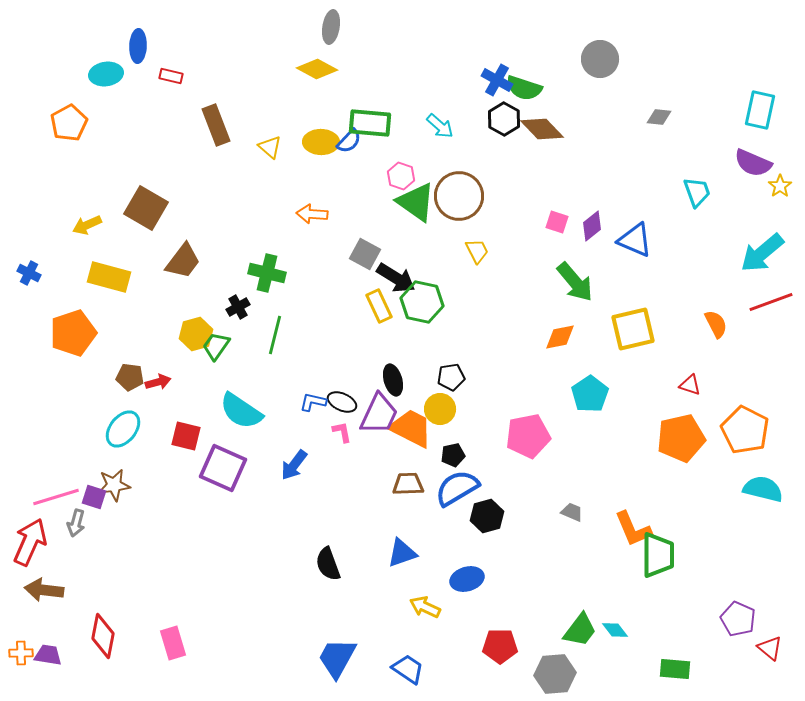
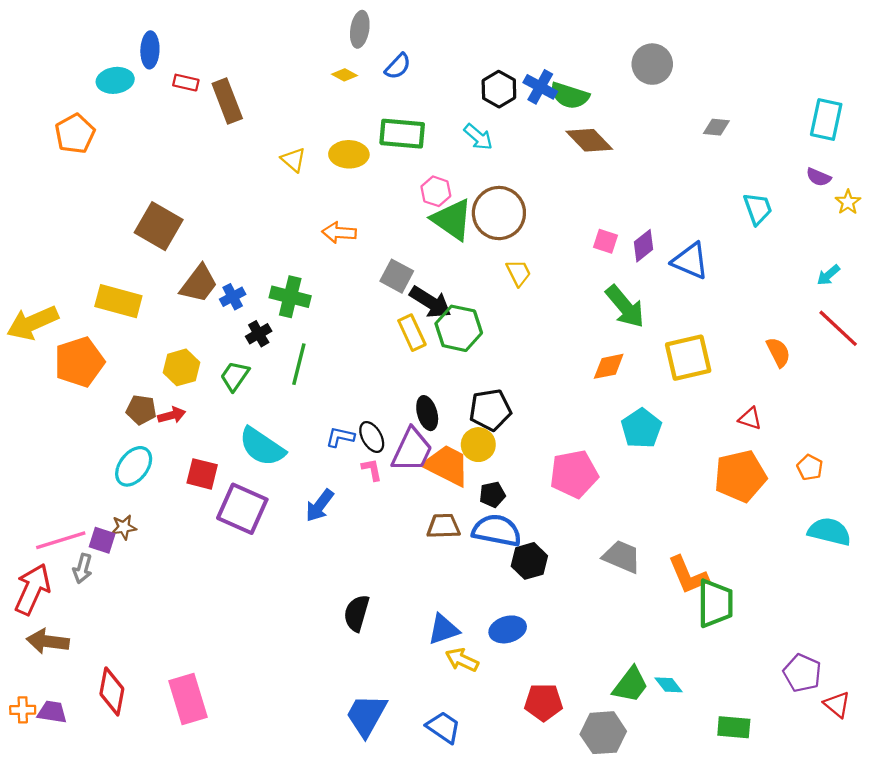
yellow diamond: (317, 69) -> (345, 75), size x0.6
black hexagon: (504, 119) -> (499, 89), moved
brown rectangle: (216, 125) -> (227, 101), moved
blue semicircle: (349, 141) -> (398, 66), moved
purple semicircle: (753, 163) -> (819, 177), size x0.6
yellow arrow: (87, 225) -> (33, 323), moved, size x1.6
cyan arrow: (762, 253) -> (828, 275), size x0.5
blue cross: (29, 273) -> (233, 297), moved, turned 35
red line: (771, 302) -> (838, 328), turned 63
yellow hexagon: (196, 334) -> (181, 367), moved
black pentagon: (451, 377) -> (490, 410), size x1.4
black ellipse: (342, 402) -> (372, 437), turned 36
orange pentagon: (745, 430) -> (810, 467), size x0.5
brown star: (114, 485) -> (124, 527), size x0.7
blue semicircle: (457, 488) -> (497, 530), turned 42
gray trapezoid: (572, 512) -> (622, 557), size x1.6
blue triangle: (402, 553) -> (443, 629), moved
black semicircle: (328, 564) -> (357, 613), turned 36
pink rectangle: (173, 643) -> (188, 699), size x1.4

